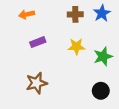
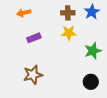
yellow star: (76, 47) -> (69, 33), moved

